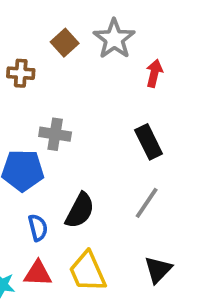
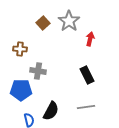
brown cross: (21, 73) -> (20, 49), moved
gray line: (147, 203) -> (86, 107), turned 48

